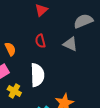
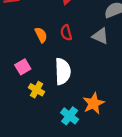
orange semicircle: (10, 49) -> (41, 35), moved

